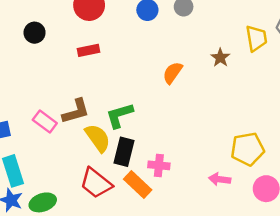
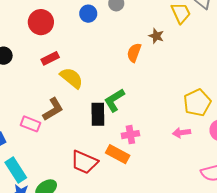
orange semicircle: (173, 73) -> (134, 53), moved
green L-shape: (120, 115) -> (114, 100), moved
yellow semicircle: (98, 138) -> (72, 78), moved
black rectangle: (124, 152) -> (98, 114), moved

